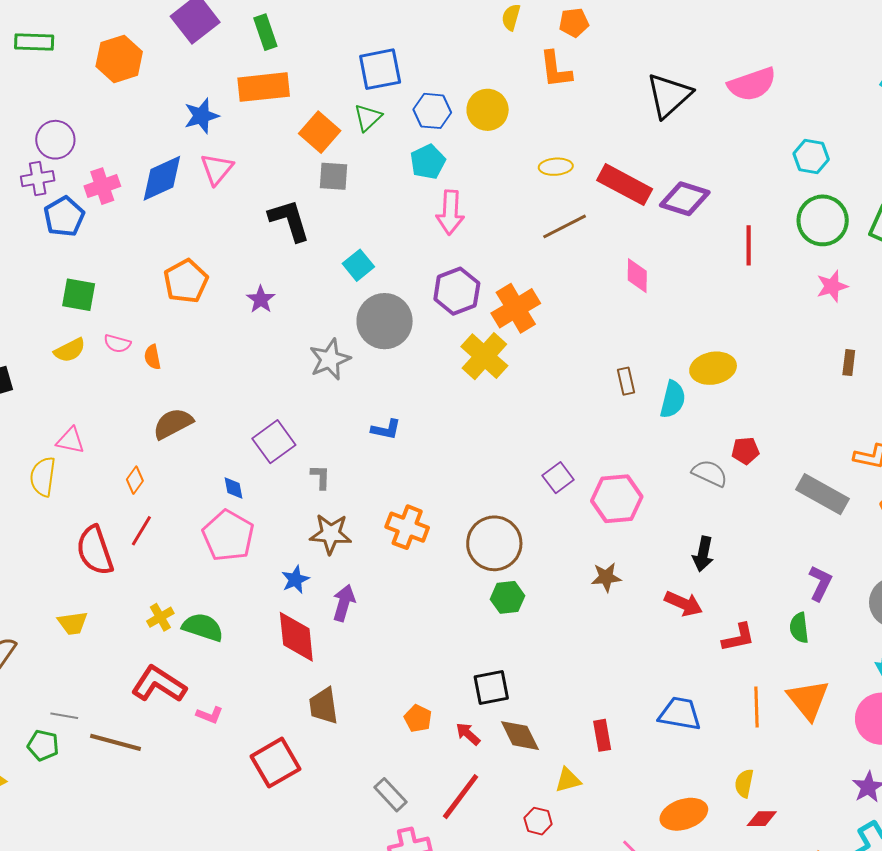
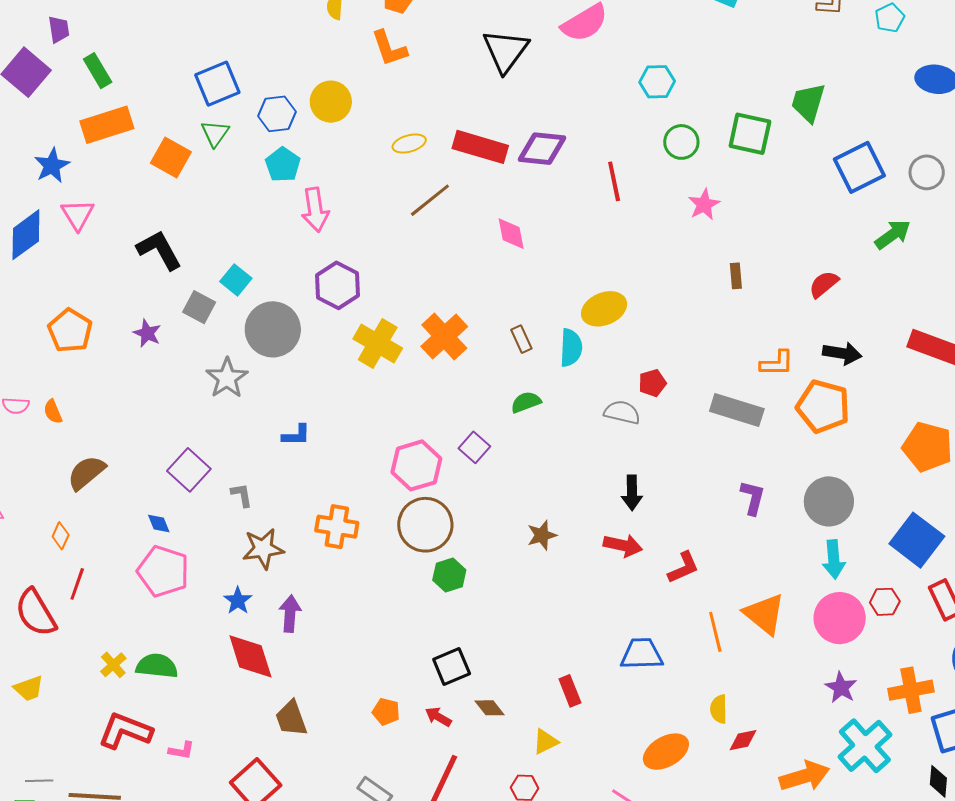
gray square: (334, 176) -> (199, 307), moved, turned 36
green circle: (823, 220) -> (681, 142), size x0.7
orange cross: (516, 308) -> (444, 336), moved
pink hexagon: (617, 499) -> (416, 465), moved
green semicircle: (799, 628) -> (526, 402), moved, turned 88
brown diamond: (520, 736) -> (489, 708), size x0.7

